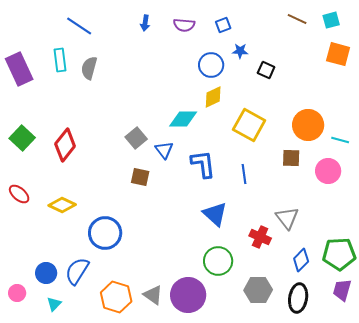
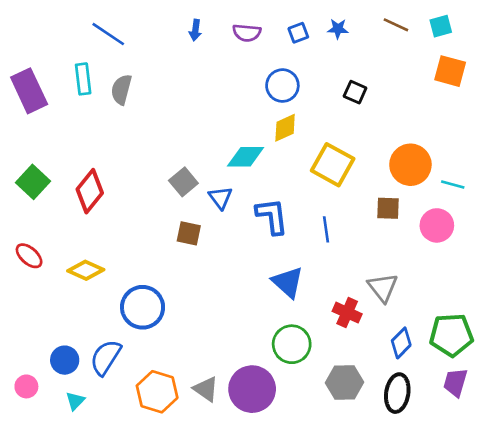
blue star: (240, 51) -> (338, 29), moved

